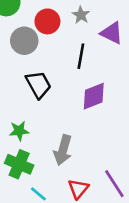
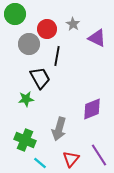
black line: (81, 56) -> (57, 56), moved
purple diamond: (94, 96) -> (92, 109), moved
green star: (19, 131) -> (26, 99), moved

